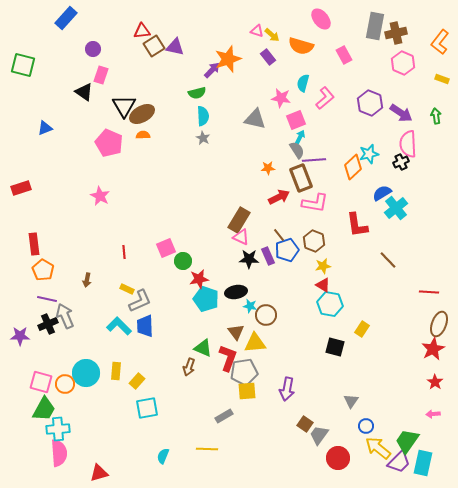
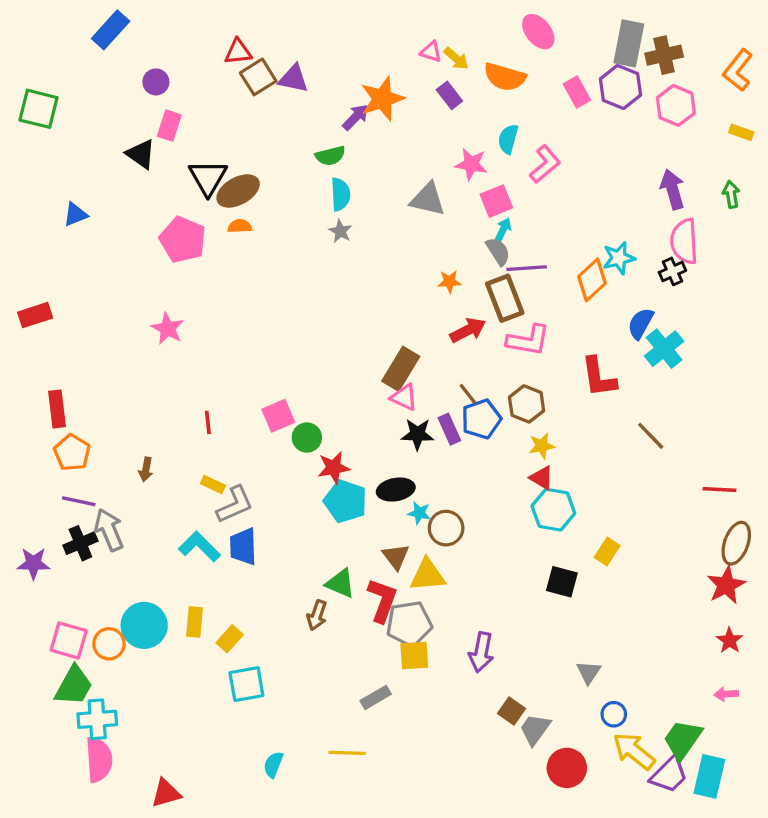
purple hexagon: (370, 103) -> (620, 87), moved
purple arrow: (401, 113) -> (672, 189), turned -140
blue semicircle: (382, 193) -> (641, 323), turned -30

